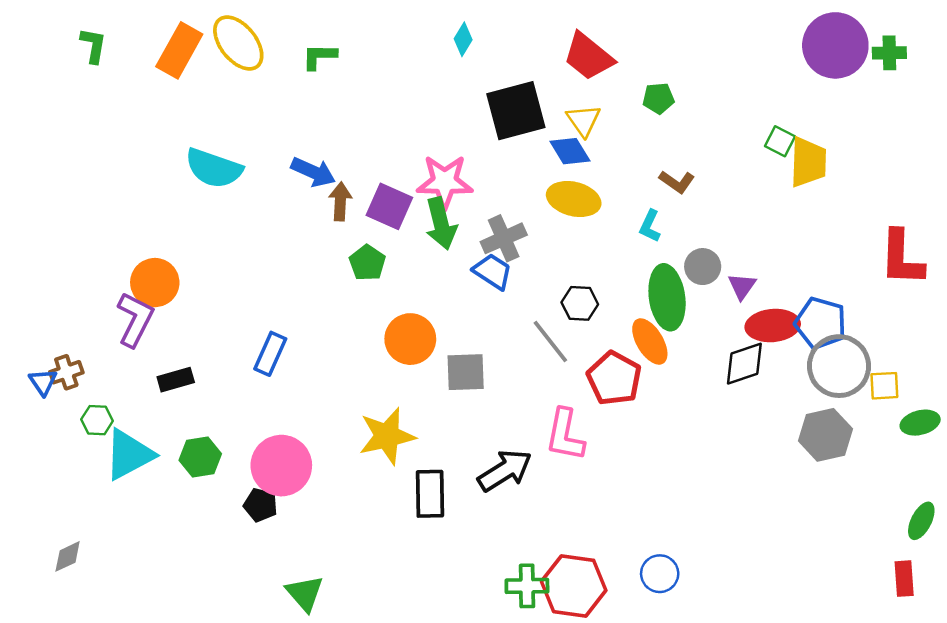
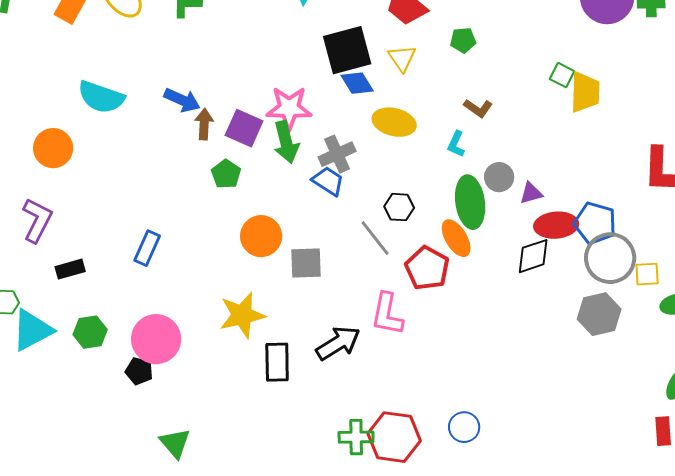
blue diamond: (570, 151) -> (357, 83), moved
orange circle: (155, 283) -> (53, 148), moved
purple triangle: (742, 286) -> (531, 193), turned 40

